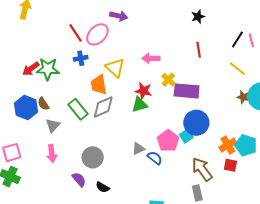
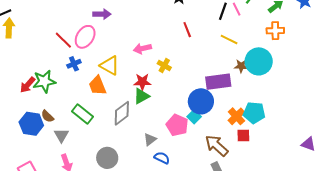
purple rectangle: (187, 91) -> (218, 82), moved
gray diamond: (103, 107) -> (122, 113), moved
blue semicircle: (155, 158) -> (162, 158), moved

